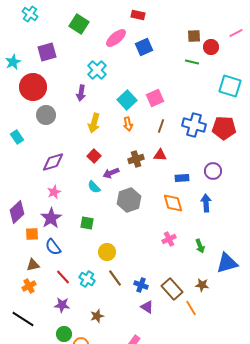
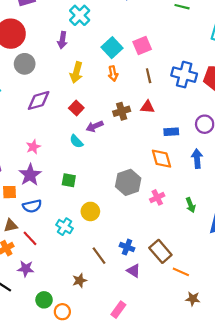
brown line: (161, 126) -> (149, 76), turned -32
purple diamond: (53, 162) -> (39, 100), moved
gray hexagon: (129, 200) -> (128, 182), moved
blue semicircle: (53, 247) -> (32, 206), turned -66
red line: (63, 277) -> (30, 238), moved
brown line: (115, 278) -> (99, 256), moved
cyan cross: (87, 279) -> (64, 227), moved
brown star: (202, 285) -> (193, 299), moved
purple star: (62, 305) -> (26, 269), moved
orange line: (191, 308) -> (181, 272), turned -35

